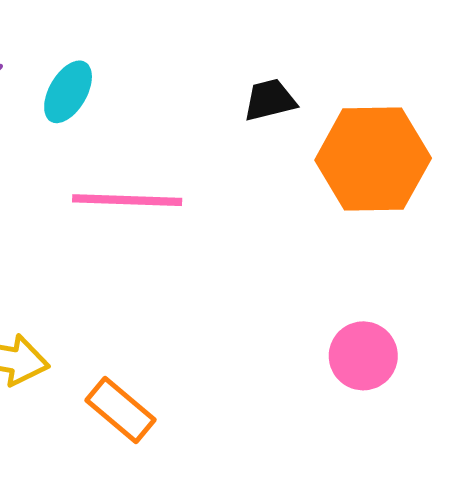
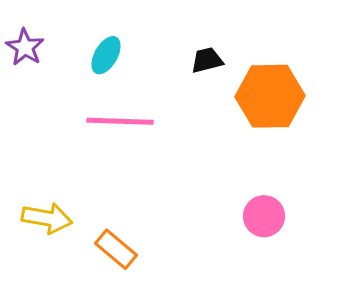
cyan ellipse: (68, 92) -> (106, 55), moved

